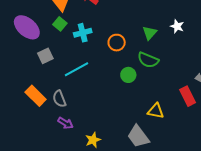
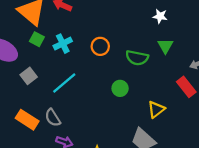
green triangle: (150, 33) -> (165, 46), moved
green circle: (128, 75) -> (120, 88), moved
yellow triangle: (156, 111) -> (156, 109), turned -36

